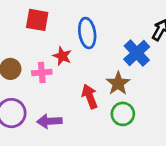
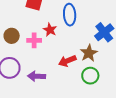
red arrow: (90, 96) -> (67, 61), turned -96

